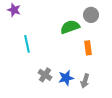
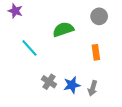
green semicircle: (70, 27) -> (63, 29), moved
cyan line: (27, 44) -> (29, 48), turned -30

